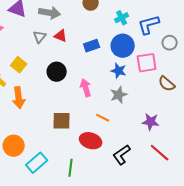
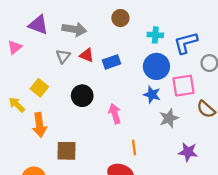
cyan cross: (122, 18) -> (155, 35), turned 32
blue rectangle: (92, 46) -> (111, 62), moved
gray star: (119, 95) -> (169, 118), moved
orange line: (103, 118) -> (134, 147), turned 56
brown square: (62, 121) -> (66, 151), moved

